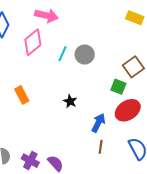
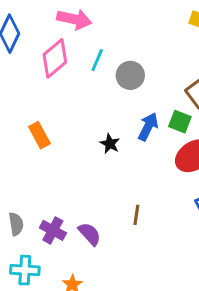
cyan line: (63, 54) -> (97, 60), moved
blue arrow: (98, 123) -> (148, 127), moved
brown line: (101, 147) -> (136, 215), moved

